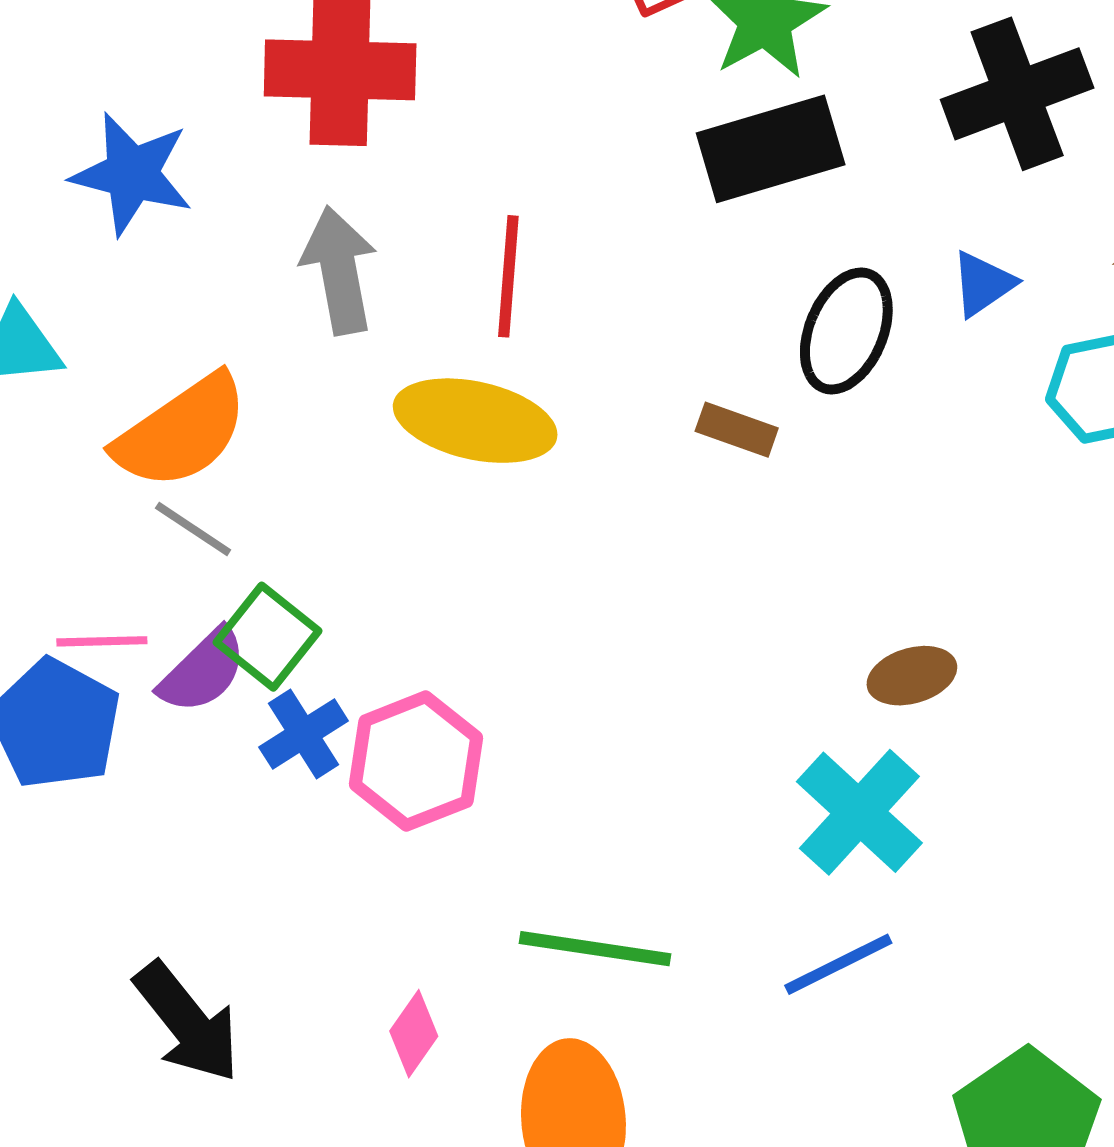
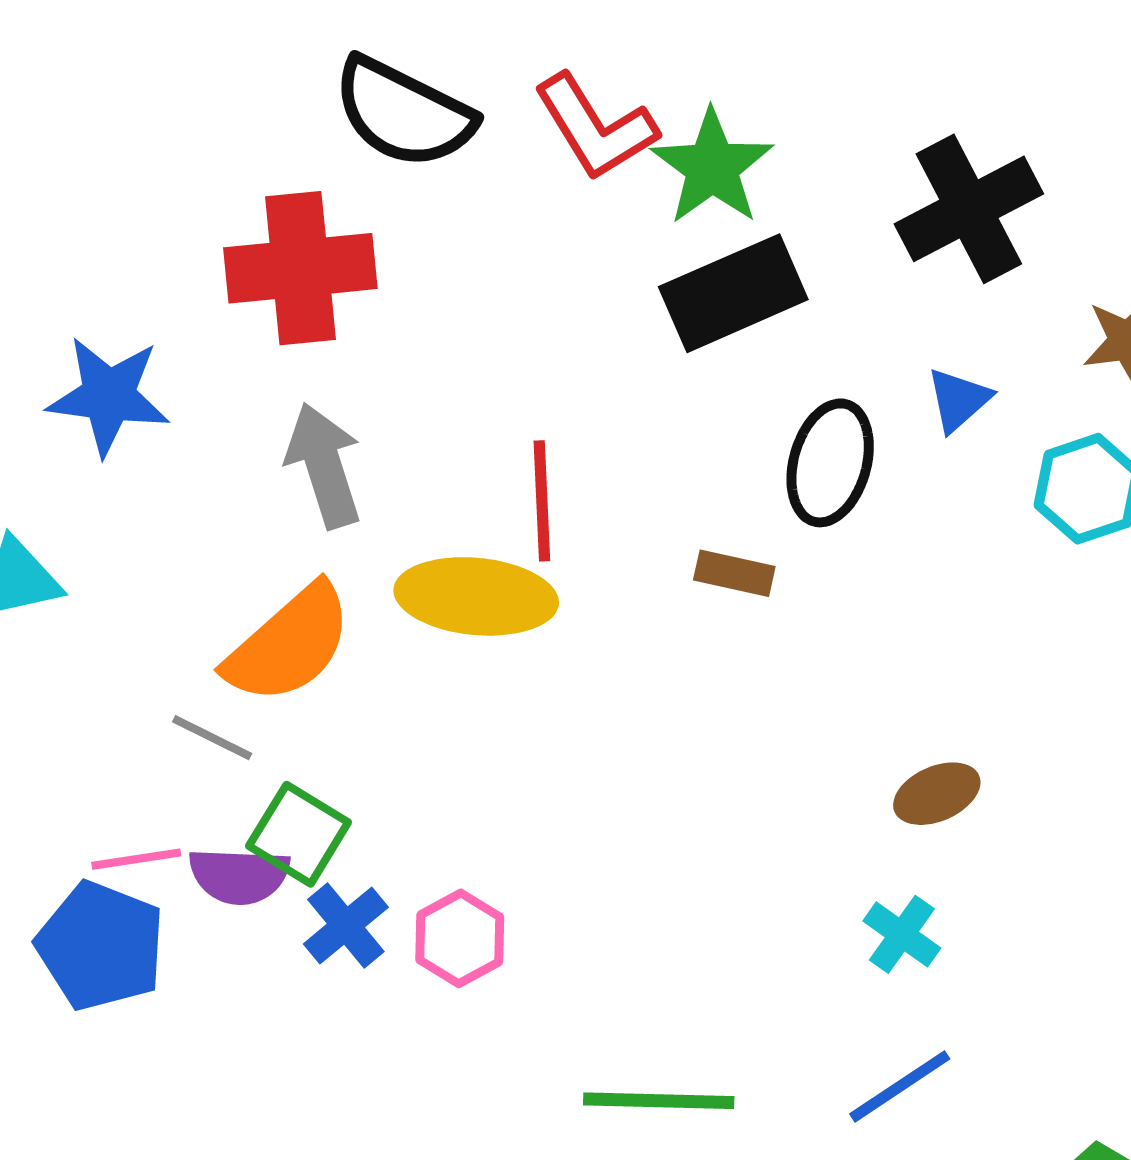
red line: (508, 276) -> (542, 501), moved
orange semicircle: (181, 432) -> (289, 644), moved
purple semicircle: (203, 671) -> (239, 876), turned 54
pink hexagon: (416, 761) -> (460, 938), size x0.7
cyan cross: (859, 812) -> (902, 934), size x0.6

